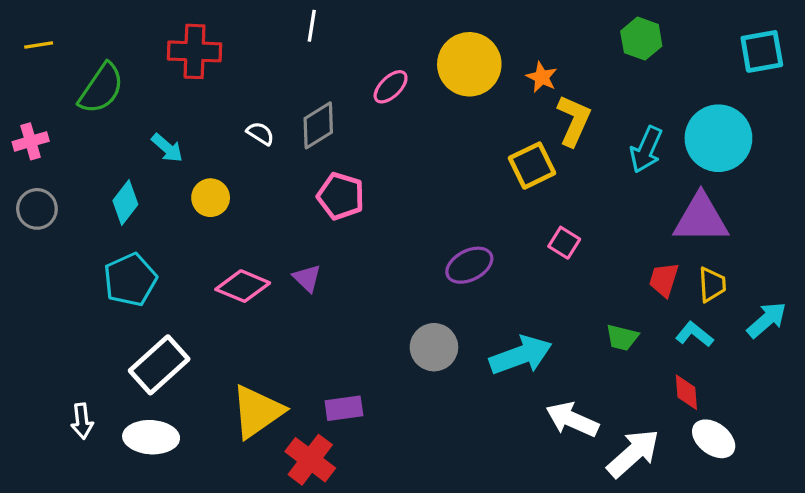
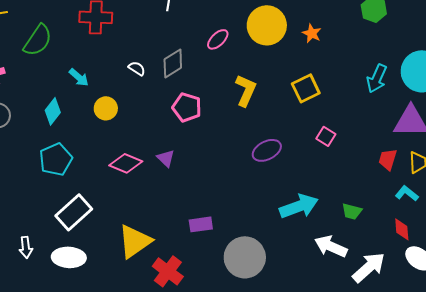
yellow L-shape: (574, 121) -> (246, 90), moved
green trapezoid: (622, 338) -> (352, 211), moved
gray circle: (434, 347) -> (245, 257), moved, size x1.4
purple rectangle: (344, 408) -> (201, 224), moved

